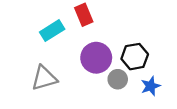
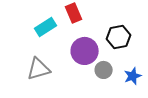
black hexagon: (135, 57) -> (119, 37), moved

